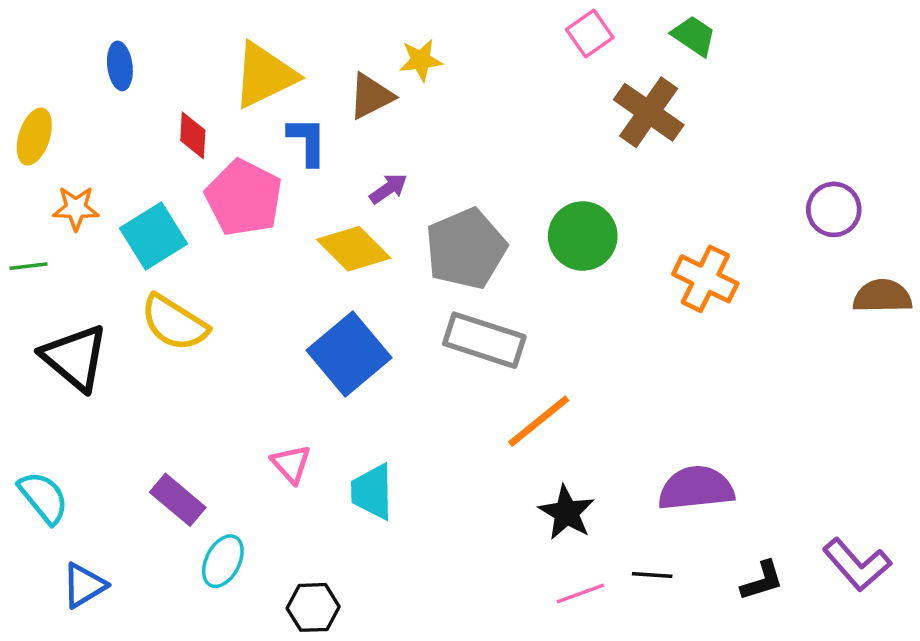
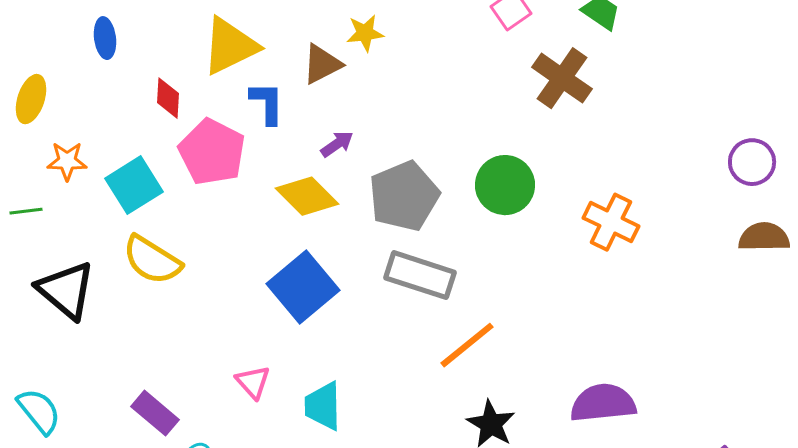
purple circle: (834, 209) -> (752, 162), moved

